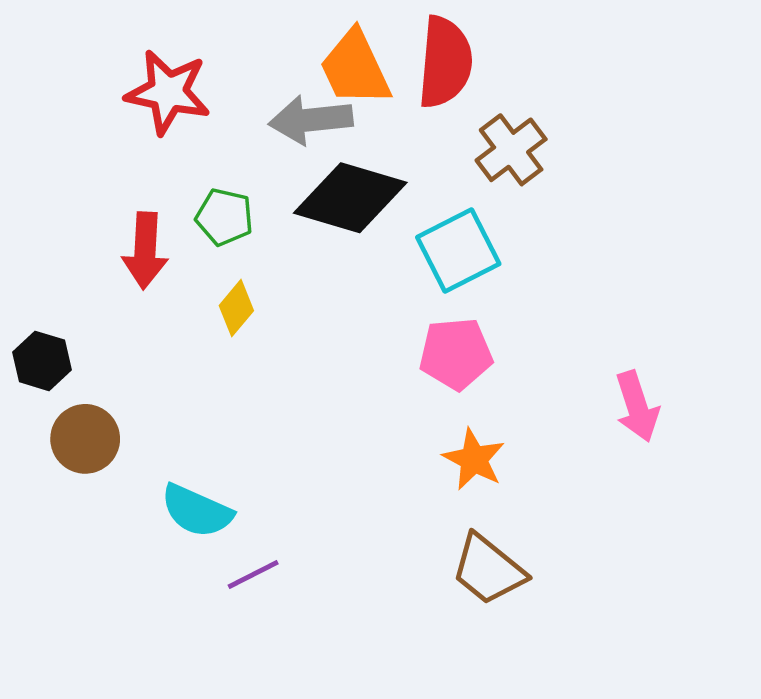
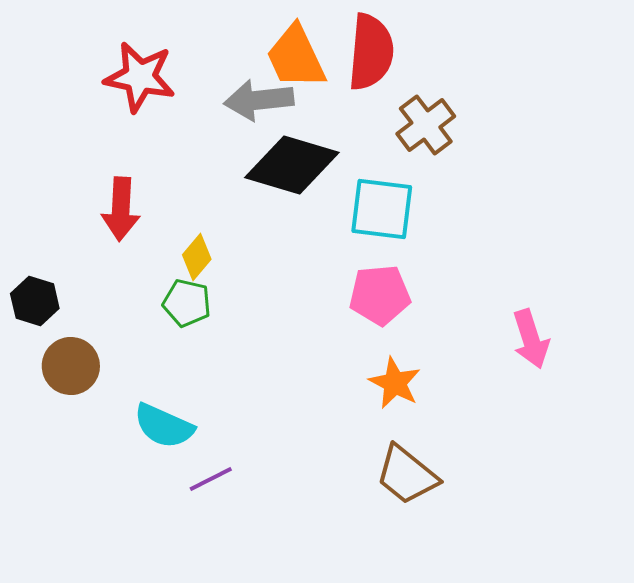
green pentagon: (224, 217) -> (187, 303), moved
cyan square: (458, 251) -> (382, 209), turned 34

